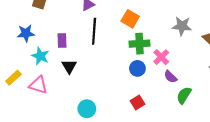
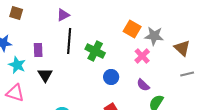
orange square: (130, 19) -> (132, 29), moved
green cross: (140, 44) -> (95, 51), moved, turned 30
pink cross: (161, 57) -> (142, 56), moved

